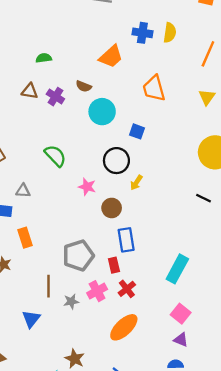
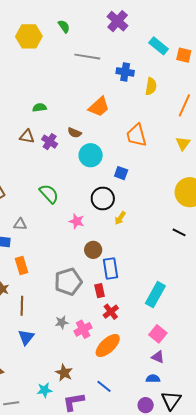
blue cross: (142, 33) -> (125, 72), moved
brown circle: (112, 208) -> (93, 250), moved
brown line: (49, 286) -> (22, 306), moved
pink cross: (97, 291) -> (83, 329), moved

